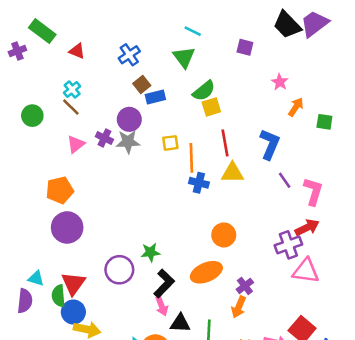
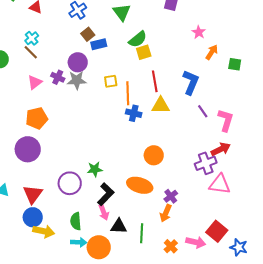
orange pentagon: (60, 190) -> (37, 118), moved
orange ellipse: (206, 272) -> (140, 185), turned 40
green semicircle: (58, 296) -> (76, 221), moved

